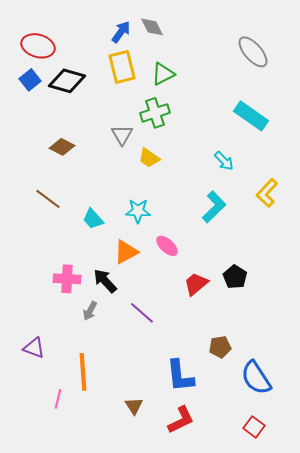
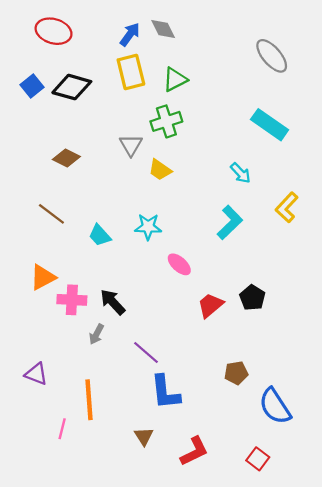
red ellipse: (38, 46) -> (54, 31), moved
orange triangle: (126, 252) -> (43, 277), moved
purple line: (142, 313) -> (146, 352), moved
blue L-shape: (180, 376) -> (165, 392), moved
red square: (254, 427) -> (258, 459), moved

